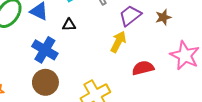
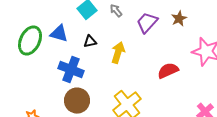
yellow arrow: (118, 42) -> (118, 53), moved

